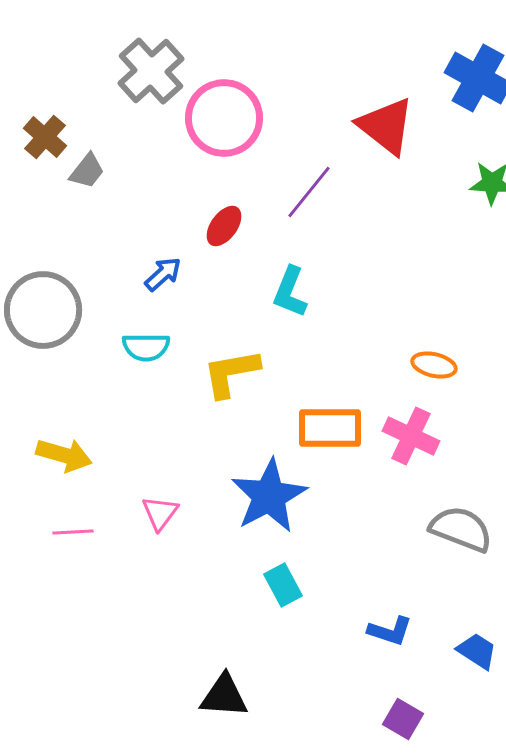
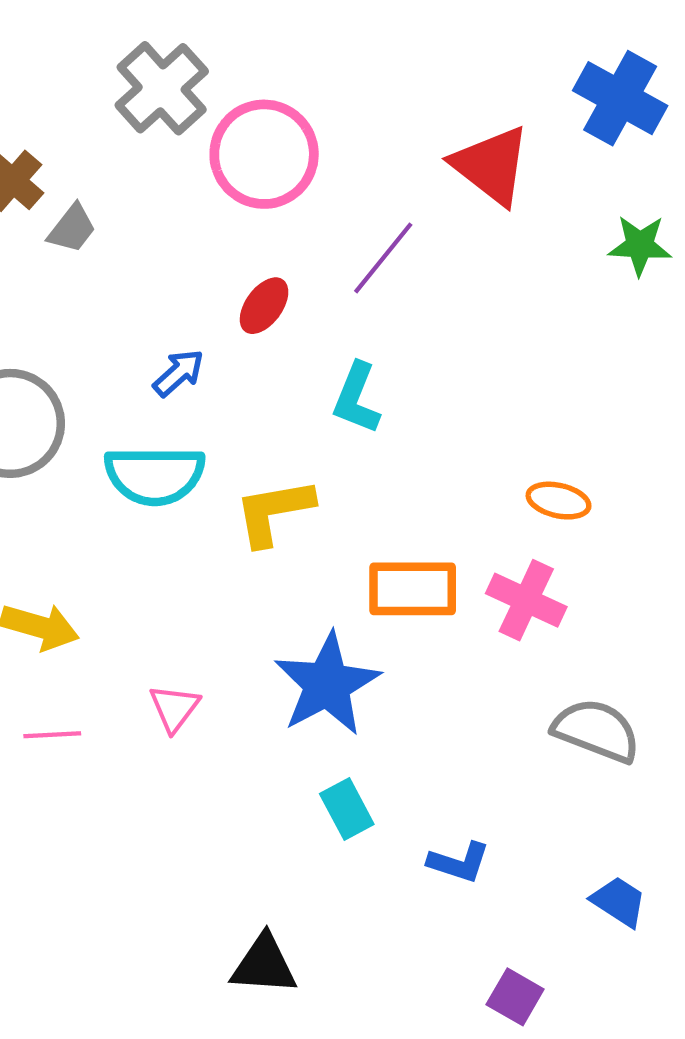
cyan semicircle: (146, 347) -> (155, 475), size x1.5
blue L-shape: (390, 631) -> (459, 862), moved

